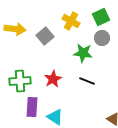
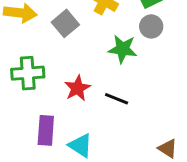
green cross: (20, 81) -> (28, 73), moved
black line: (87, 81) -> (117, 99), moved

